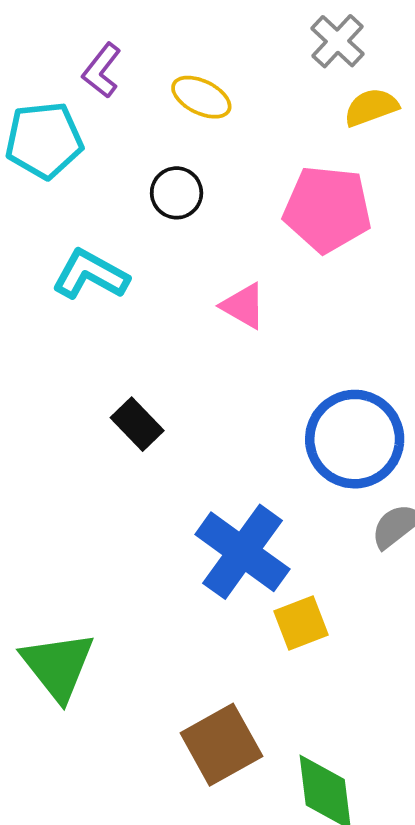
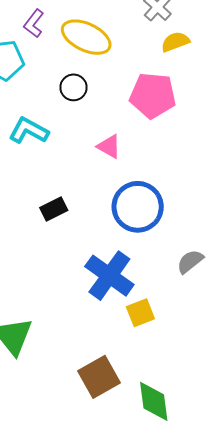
yellow ellipse: (201, 97) -> (86, 37), size x1.6
black rectangle: (137, 424) -> (54, 209), turned -72
blue circle: (355, 439) -> (138, 207), moved

